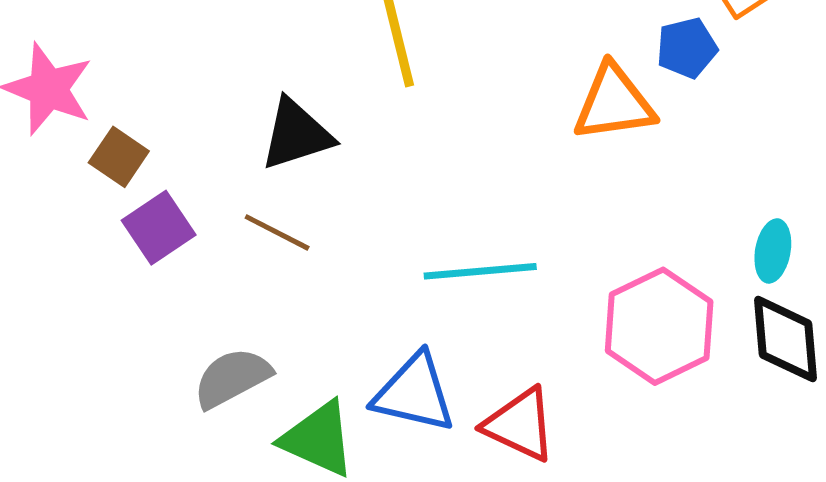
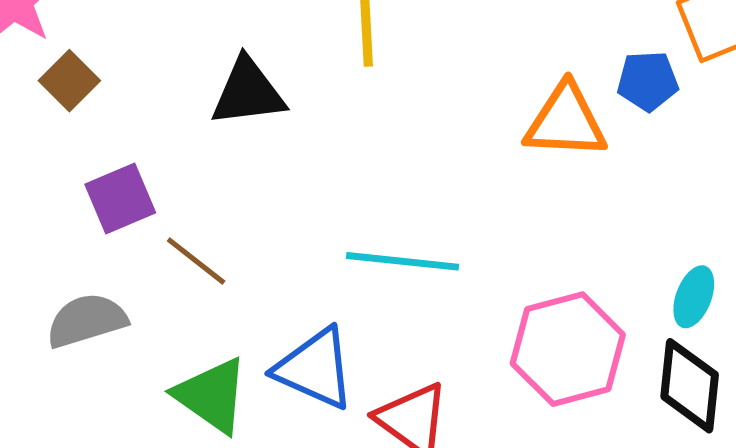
purple square: (159, 228) -> (120, 199), moved
brown line: (277, 232) -> (196, 261), moved
gray semicircle: (232, 378) -> (87, 320), moved

